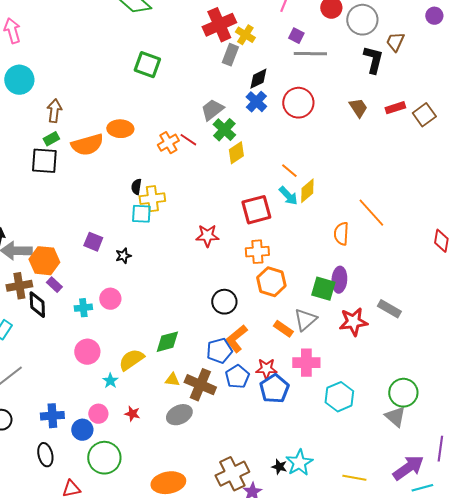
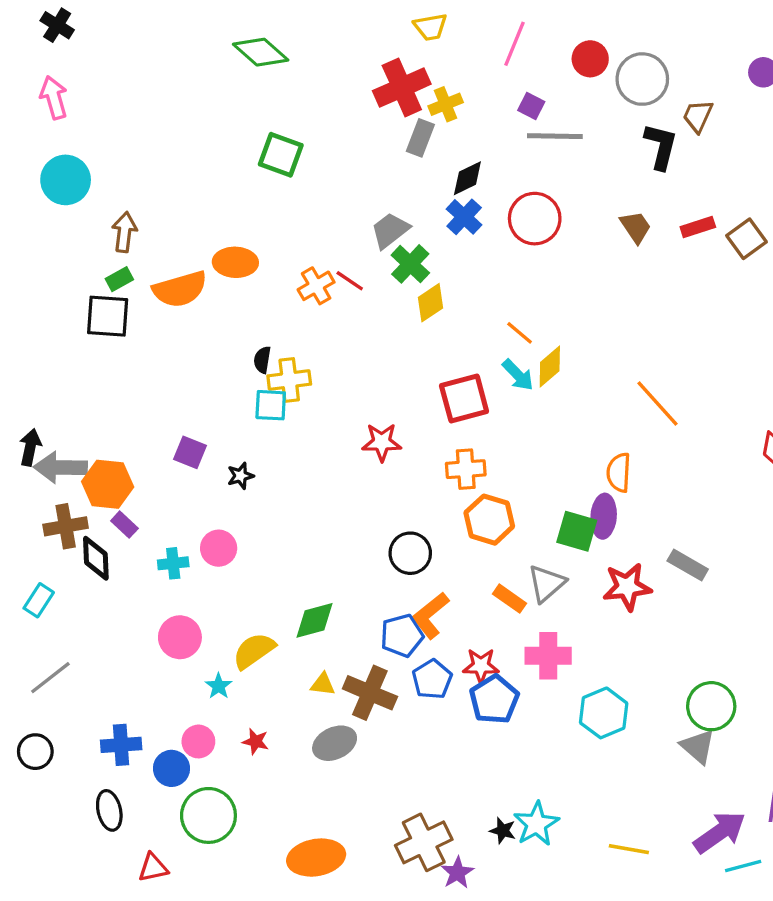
yellow cross: (245, 35) -> (446, 104), turned 36
orange semicircle: (341, 234) -> (619, 472), moved

